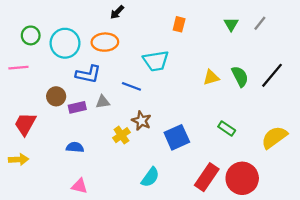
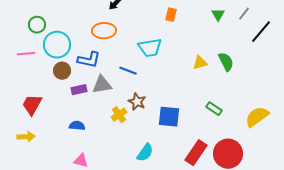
cyan circle: (65, 43) -> (57, 45), moved
black line: (272, 75) -> (261, 32), moved
brown circle: (56, 96) -> (62, 71), moved
gray triangle: (103, 102) -> (102, 85), size x1.5
blue square: (177, 137) -> (169, 117), turned 30

